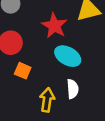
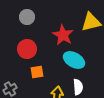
orange square: (23, 71) -> (37, 72), turned -32

